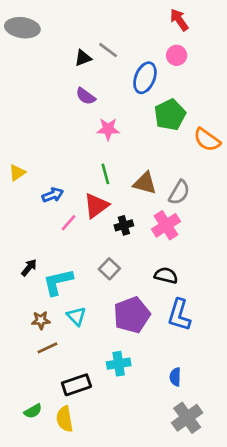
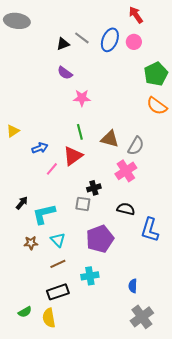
blue ellipse: (145, 78) -> (110, 40), moved
green pentagon: (170, 115) -> (156, 74), moved
black cross: (124, 225) -> (94, 188), moved
gray square: (109, 269) -> (83, 204), turned -35
blue L-shape: (179, 315) -> (150, 230), moved
brown line: (47, 348) -> (58, 264), moved

